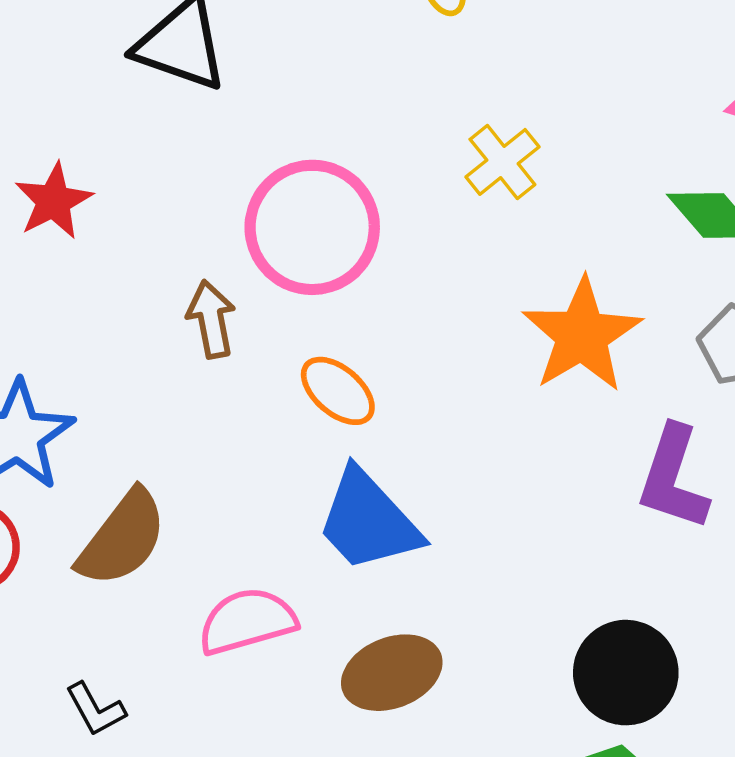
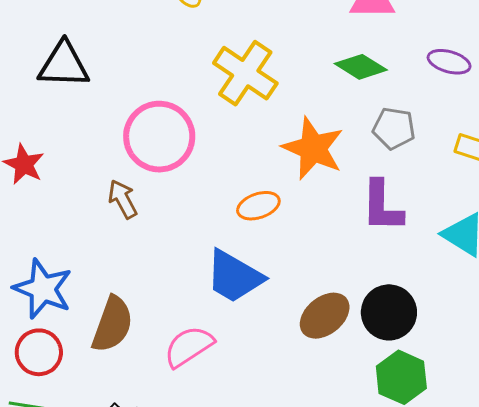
yellow cross: (502, 162) -> (245, 73), size x1.6
orange ellipse: (338, 391) -> (258, 206), moved, turned -42
brown ellipse: (392, 673) -> (325, 316), moved

